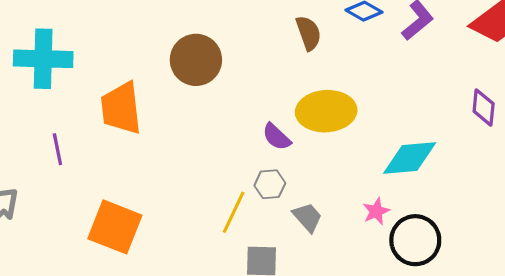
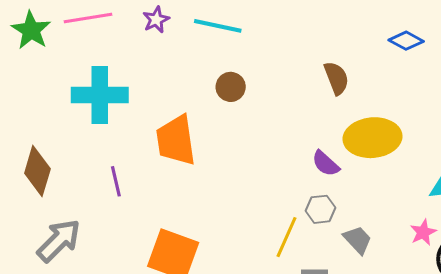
brown semicircle: (309, 33) -> (336, 78), moved
brown circle: (196, 60) -> (231, 87), moved, size x0.6

